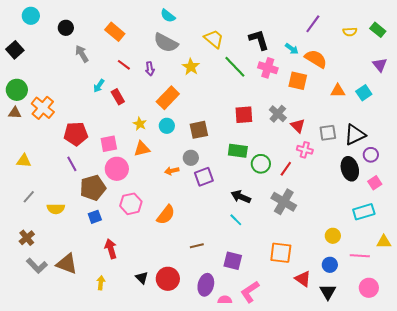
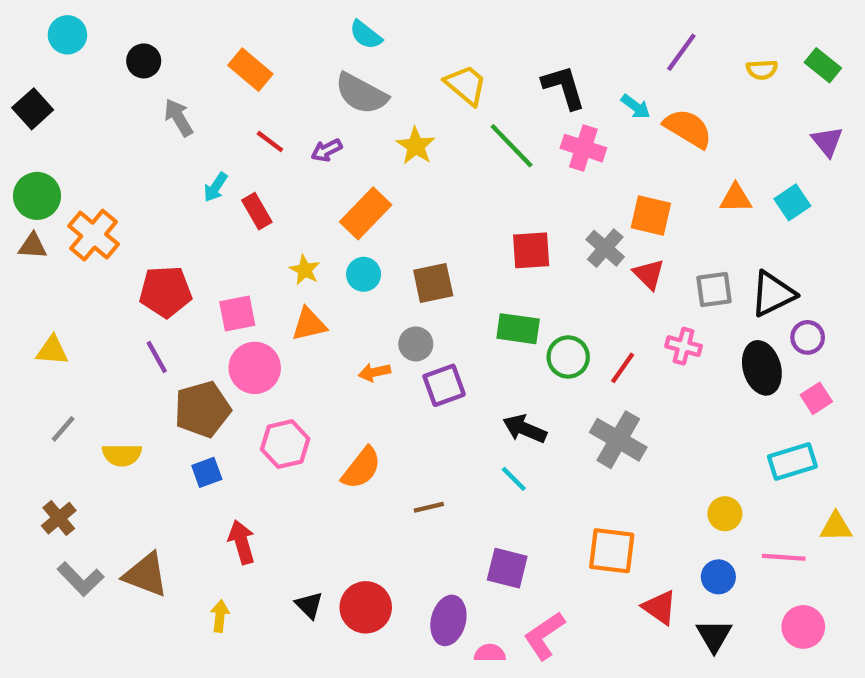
purple arrow: (150, 69) -> (327, 150), turned 72
orange square: (298, 81) -> (651, 216), moved
pink cross: (305, 150) -> (684, 346), moved
brown line: (197, 246) -> (429, 507), moved

